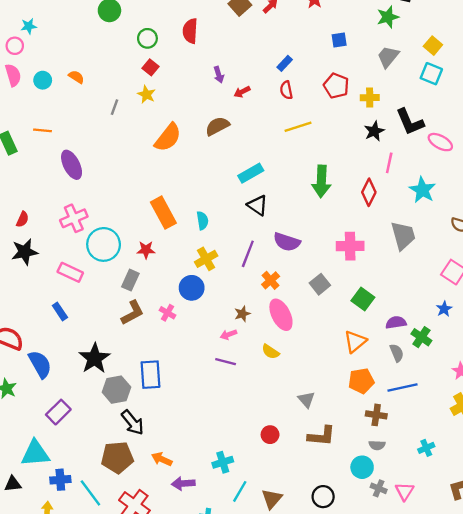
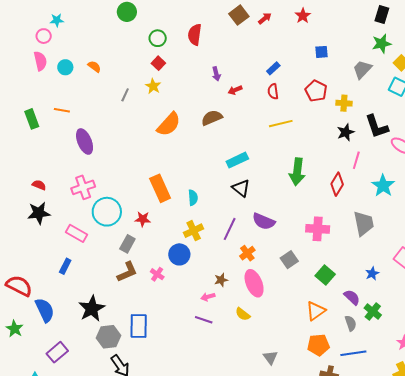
green star: (388, 17) -> (382, 44), moved
red semicircle: (22, 219) -> (39, 185), turned -96
blue star: (444, 309) -> (372, 273), moved
blue rectangle: (60, 312) -> (65, 266), turned 56
purple semicircle: (396, 323) -> (352, 297), turned 48

